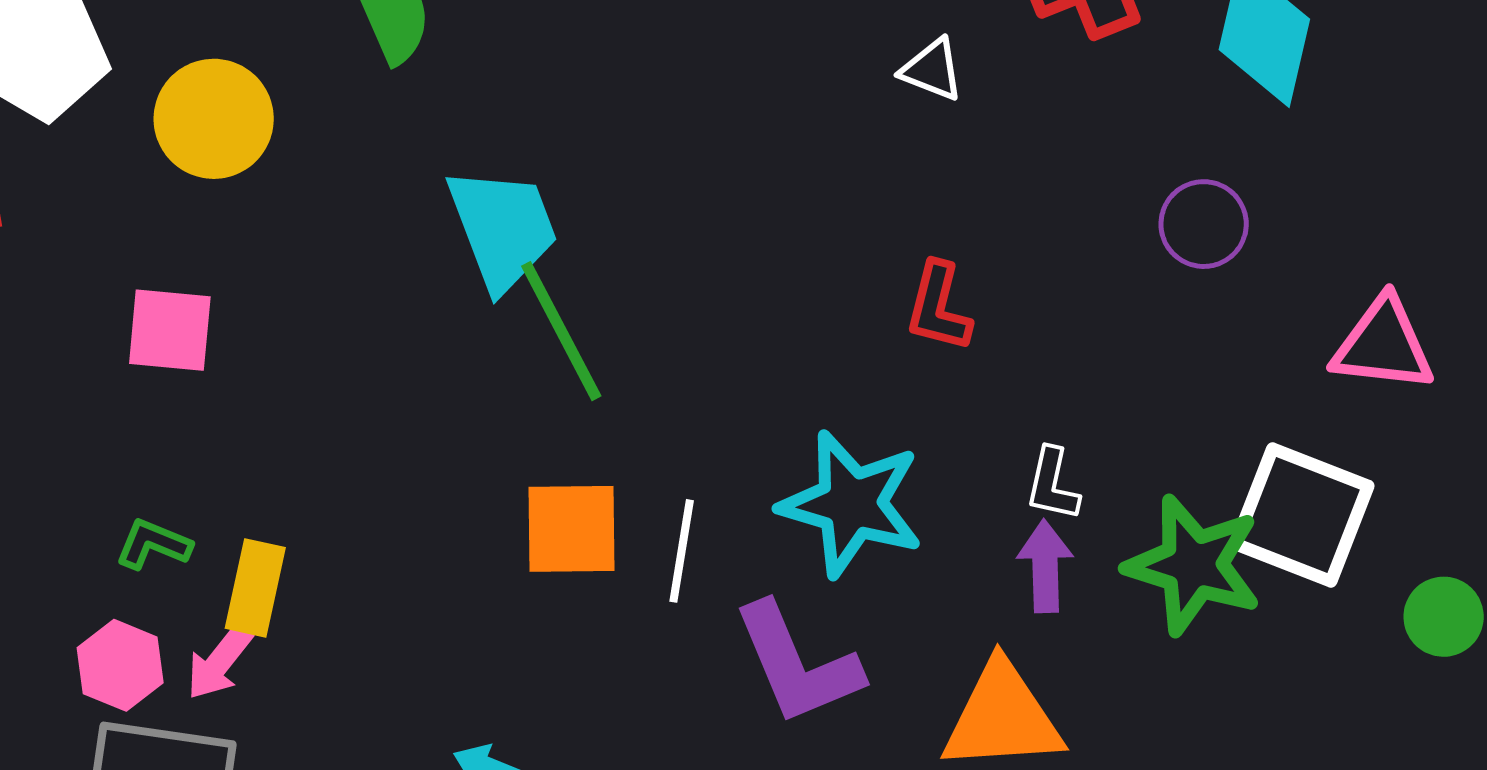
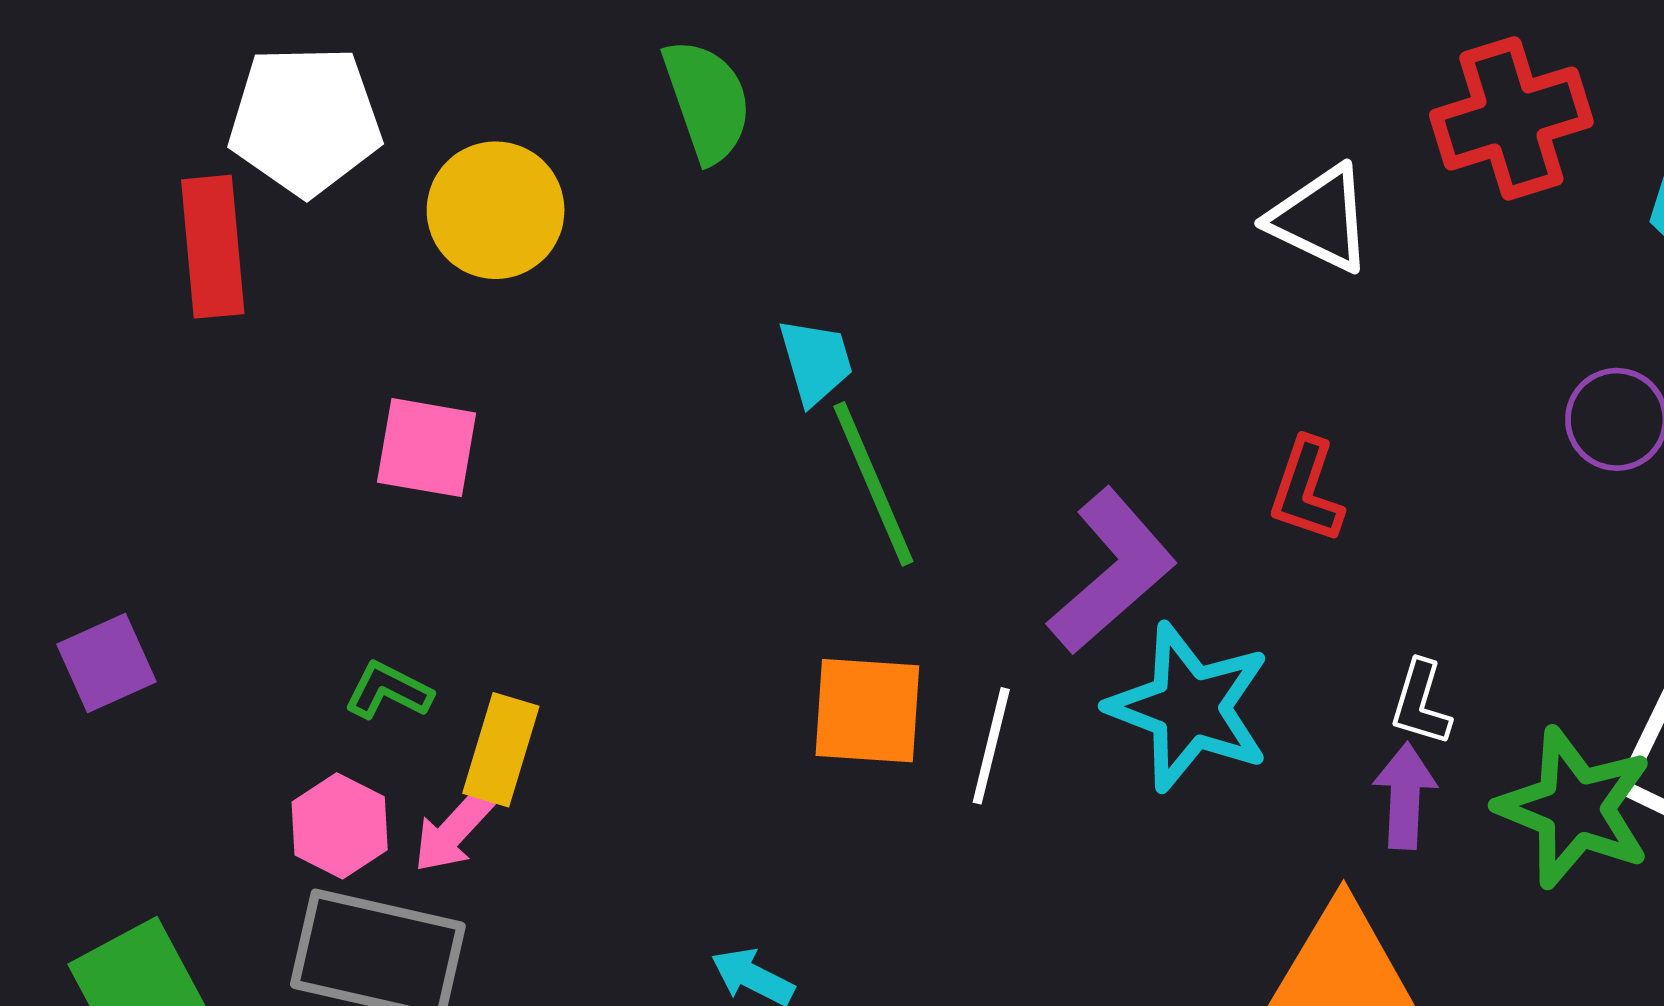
white triangle: (932, 70) -> (1320, 219), size x1.5
cyan trapezoid: (503, 229) -> (816, 361), size x0.6
purple L-shape: (797, 664) -> (1112, 571), moved, turned -113

